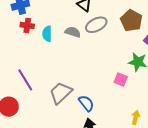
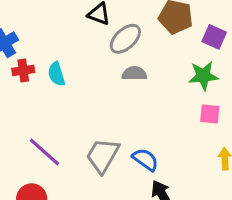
gray semicircle: (73, 32) -> (134, 74), moved
pink square: (121, 79) -> (210, 114), moved

